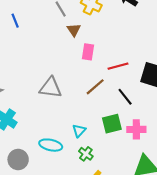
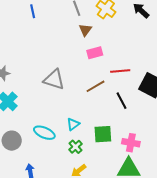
pink rectangle: (88, 52) -> (95, 53), turned 56
green square: (112, 124) -> (103, 134), moved
pink cross: (136, 129) -> (131, 143), moved

